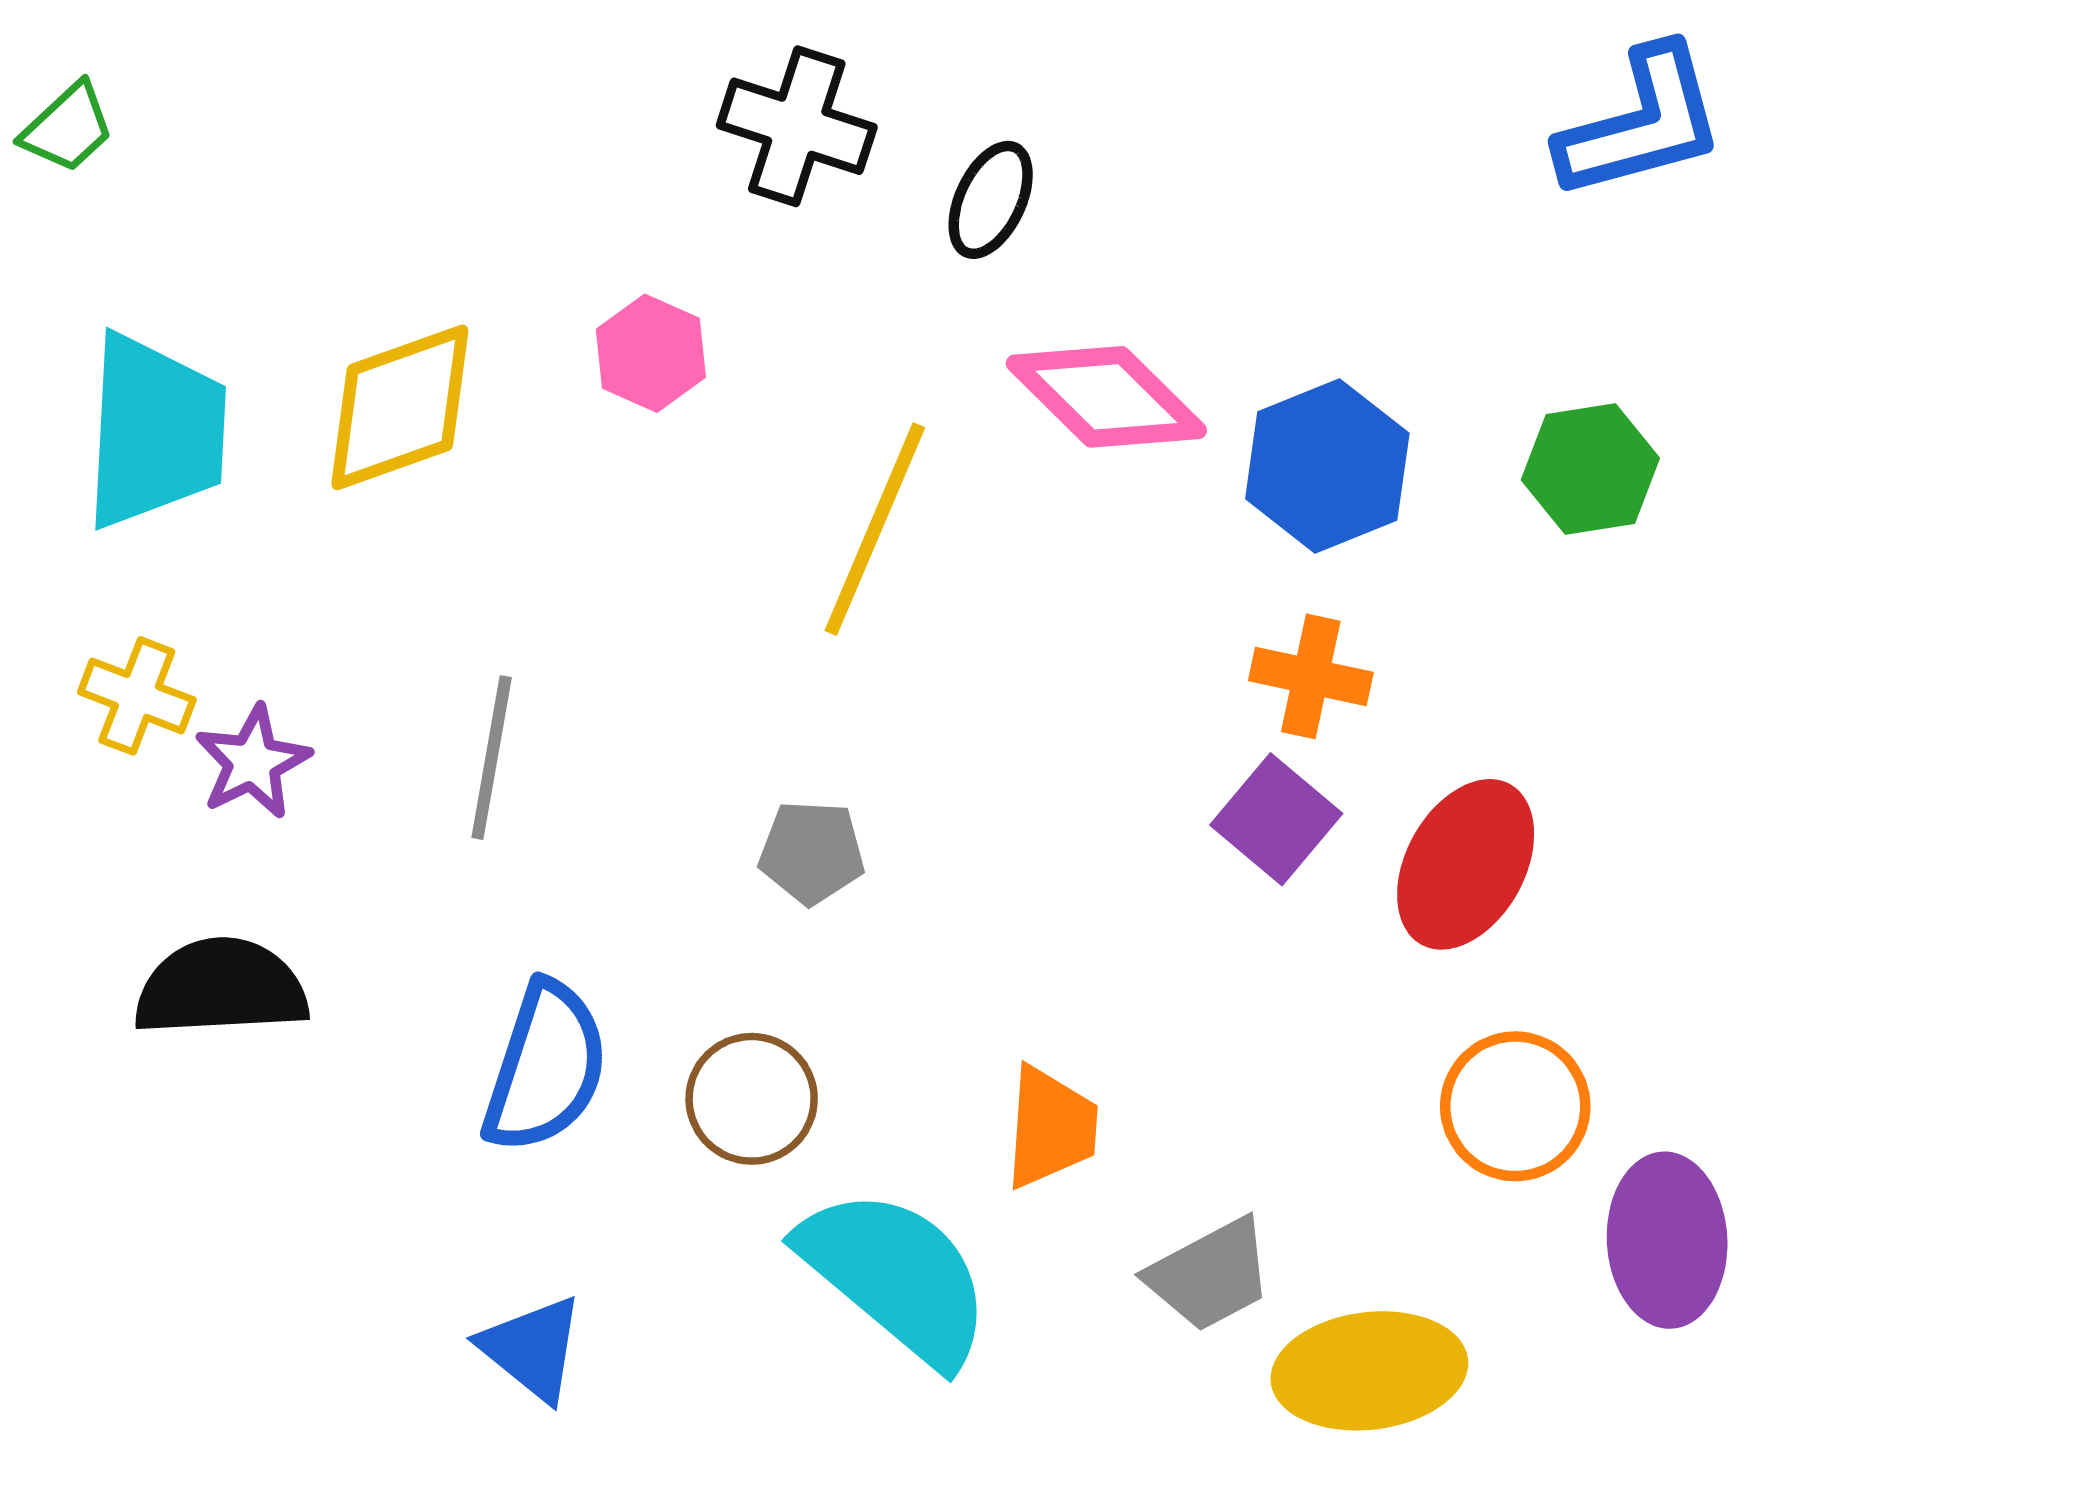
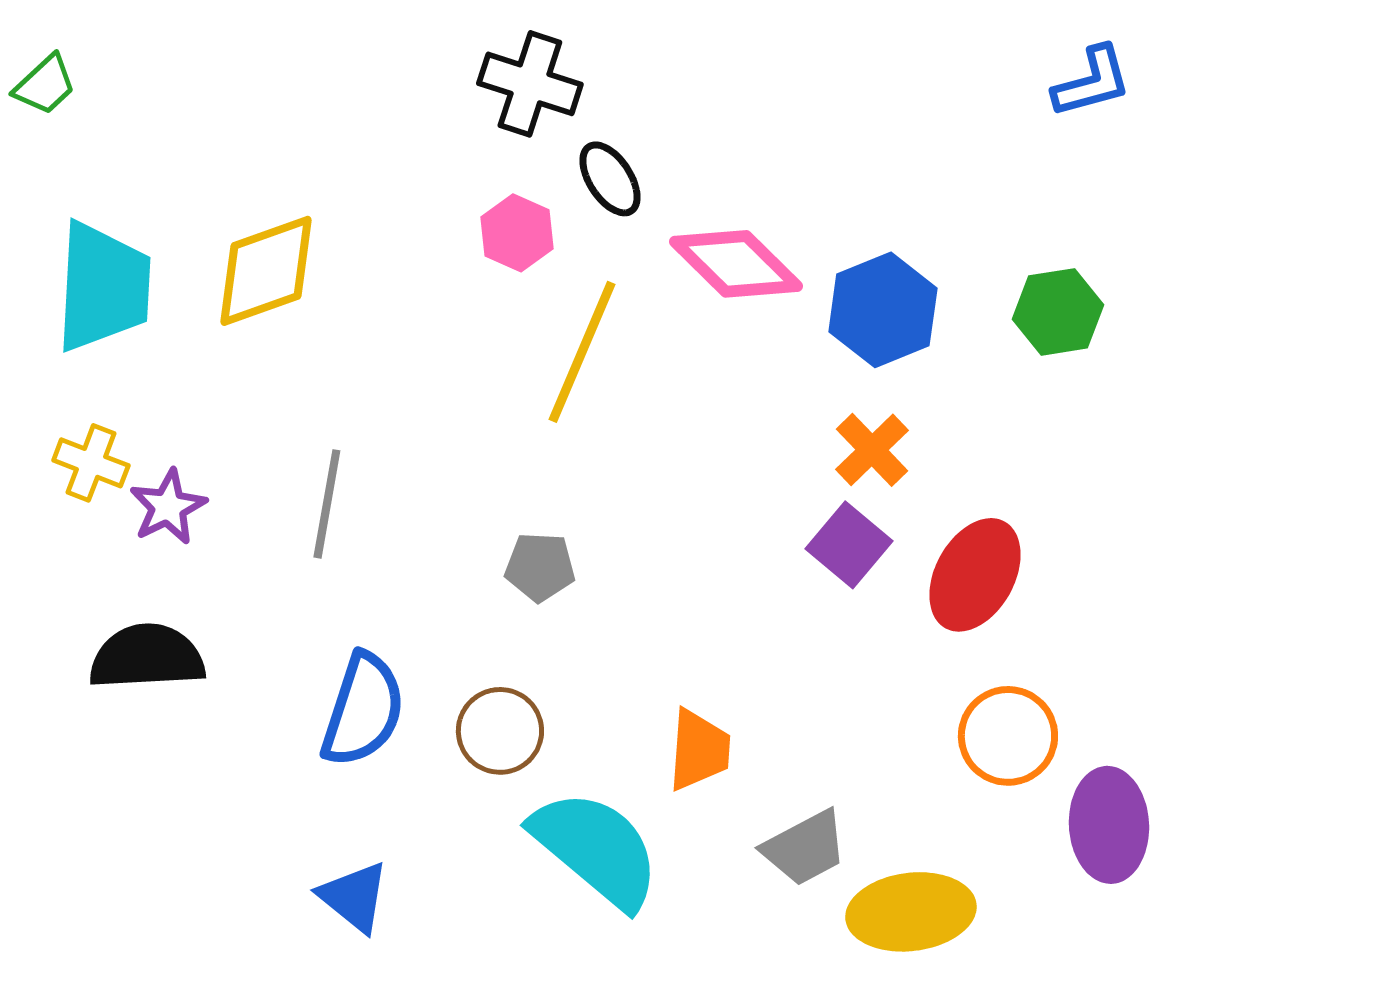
blue L-shape: (1641, 123) -> (1092, 82), size x0.7
black ellipse: (991, 200) -> (610, 179), moved, turned -58
pink hexagon: (651, 353) -> (517, 233), moved
orange cross: (1311, 676) -> (872, 450), turned 34

